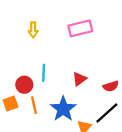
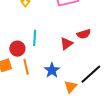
red semicircle: (111, 86) -> (84, 34), moved
blue star: (63, 109) -> (52, 70), size x0.7

